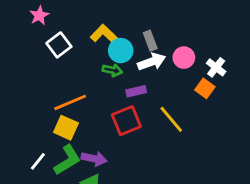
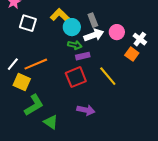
white square: (59, 45) -> (28, 23), turned -36
green arrow: (112, 70) -> (75, 45), moved
yellow square: (66, 128) -> (22, 82), moved
purple arrow: (94, 159) -> (86, 110), moved
white line: (38, 161) -> (13, 64), moved

